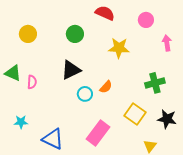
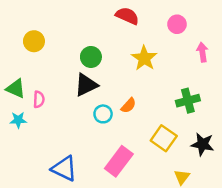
green circle: (75, 34) -> (91, 57), moved
yellow star: (119, 48) -> (144, 58), turned 30
cyan star: (21, 122) -> (18, 120), moved

